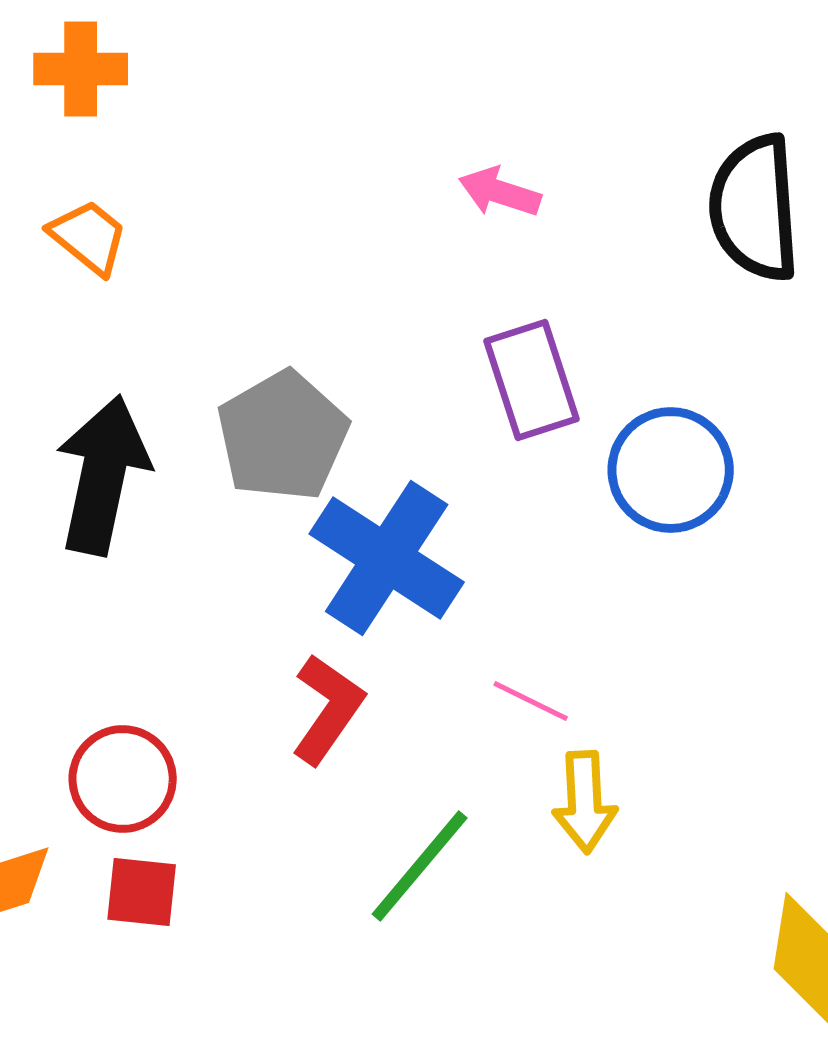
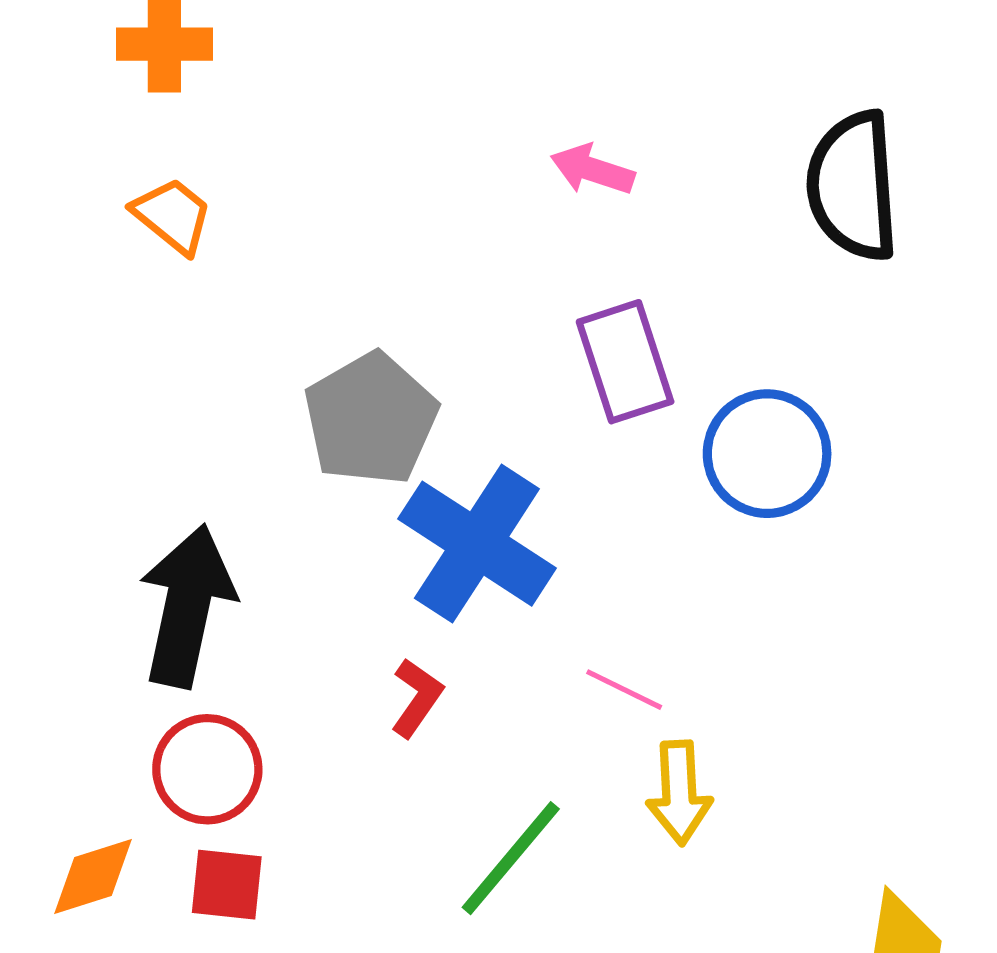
black arrow: (103, 475) -> (187, 606), moved
red L-shape: (328, 709) -> (417, 698), size x0.7

